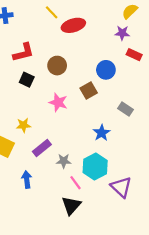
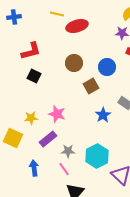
yellow line: (52, 12) -> (57, 14), turned -32
brown circle: (57, 66) -> (74, 63), moved
pink star: (58, 102) -> (57, 114), moved
blue star: (102, 133) -> (103, 115), moved
pink line: (76, 183) -> (64, 169), moved

